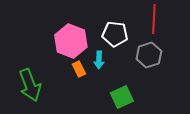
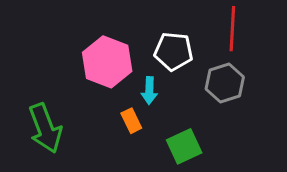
orange rectangle: (79, 69) -> (131, 121), moved

